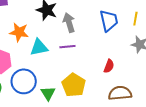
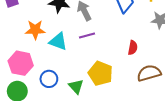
cyan triangle: (39, 47) -> (58, 41), turned 42
blue circle: (24, 81) -> (49, 79), size x0.7

